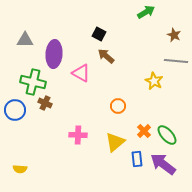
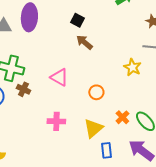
purple ellipse: (54, 54) -> (29, 17), moved
pink triangle: (81, 73) -> (59, 77), moved
blue rectangle: (137, 159) -> (106, 150), moved

